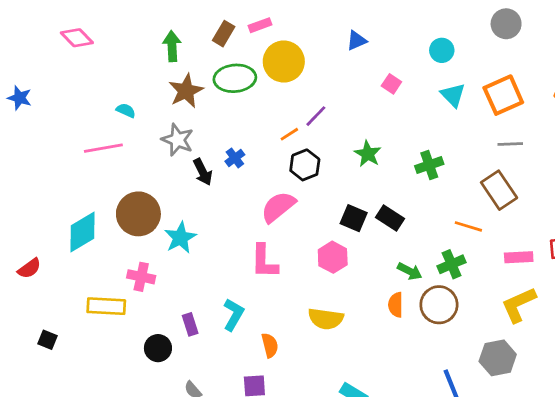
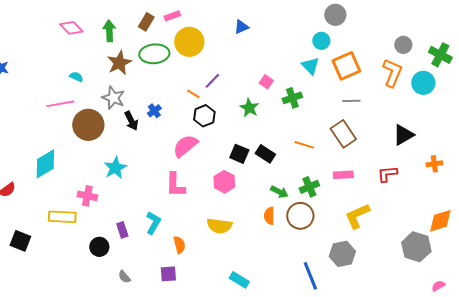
gray circle: (506, 24) -> (335, 15), moved
pink diamond: (77, 38) -> (71, 28), moved
cyan circle: (442, 50) -> (321, 41), moved
pink square: (391, 84) -> (266, 82), moved
orange line: (289, 134) -> (193, 94), turned 64
green cross: (429, 165) -> (292, 98), moved
brown circle: (138, 214) -> (88, 125), moved
orange line: (468, 226) -> (304, 145), moved
pink rectangle: (519, 257) -> (343, 175), moved
black square: (48, 340) -> (20, 241), size x1.5

